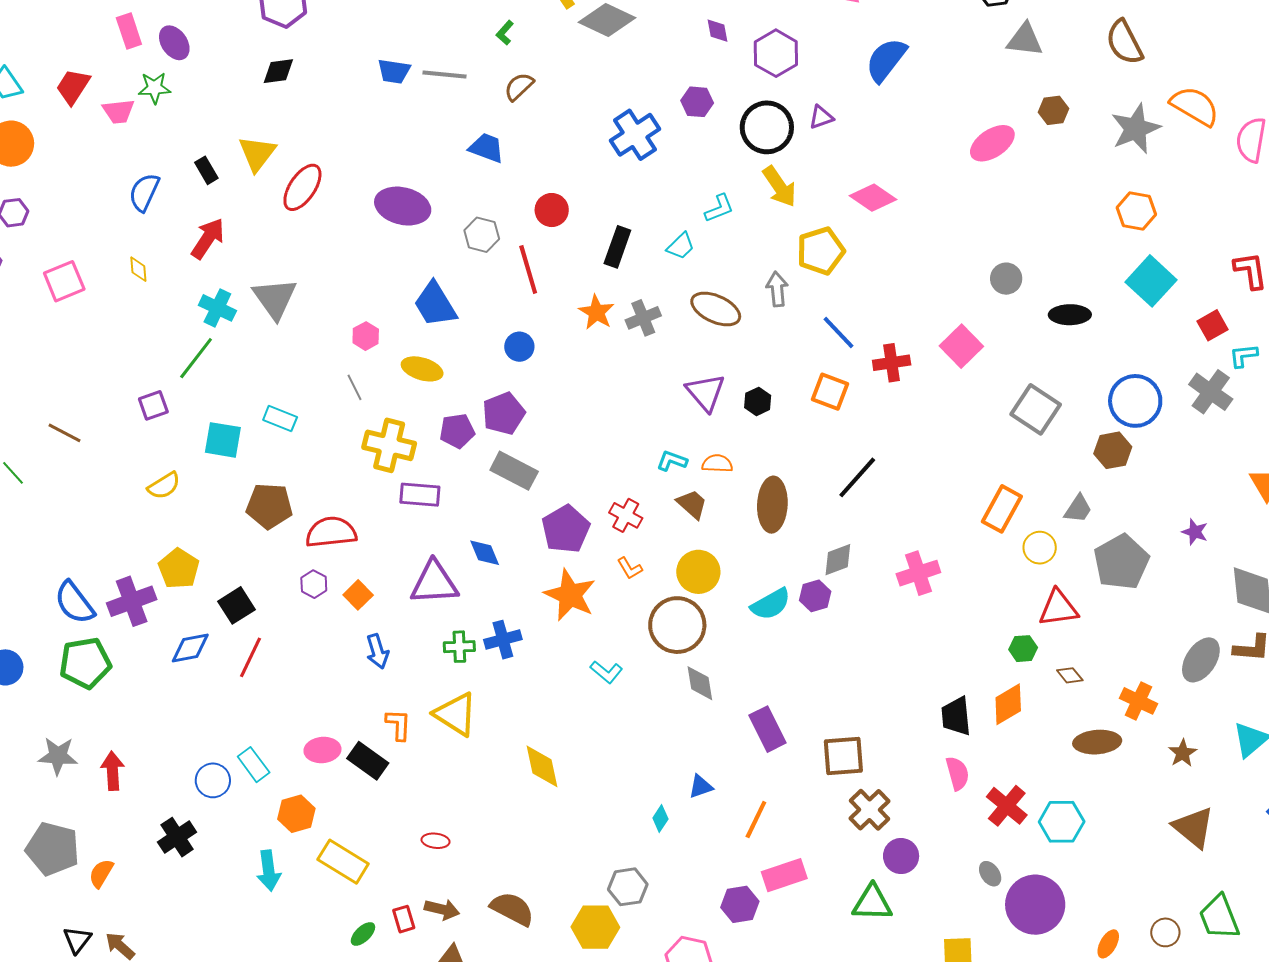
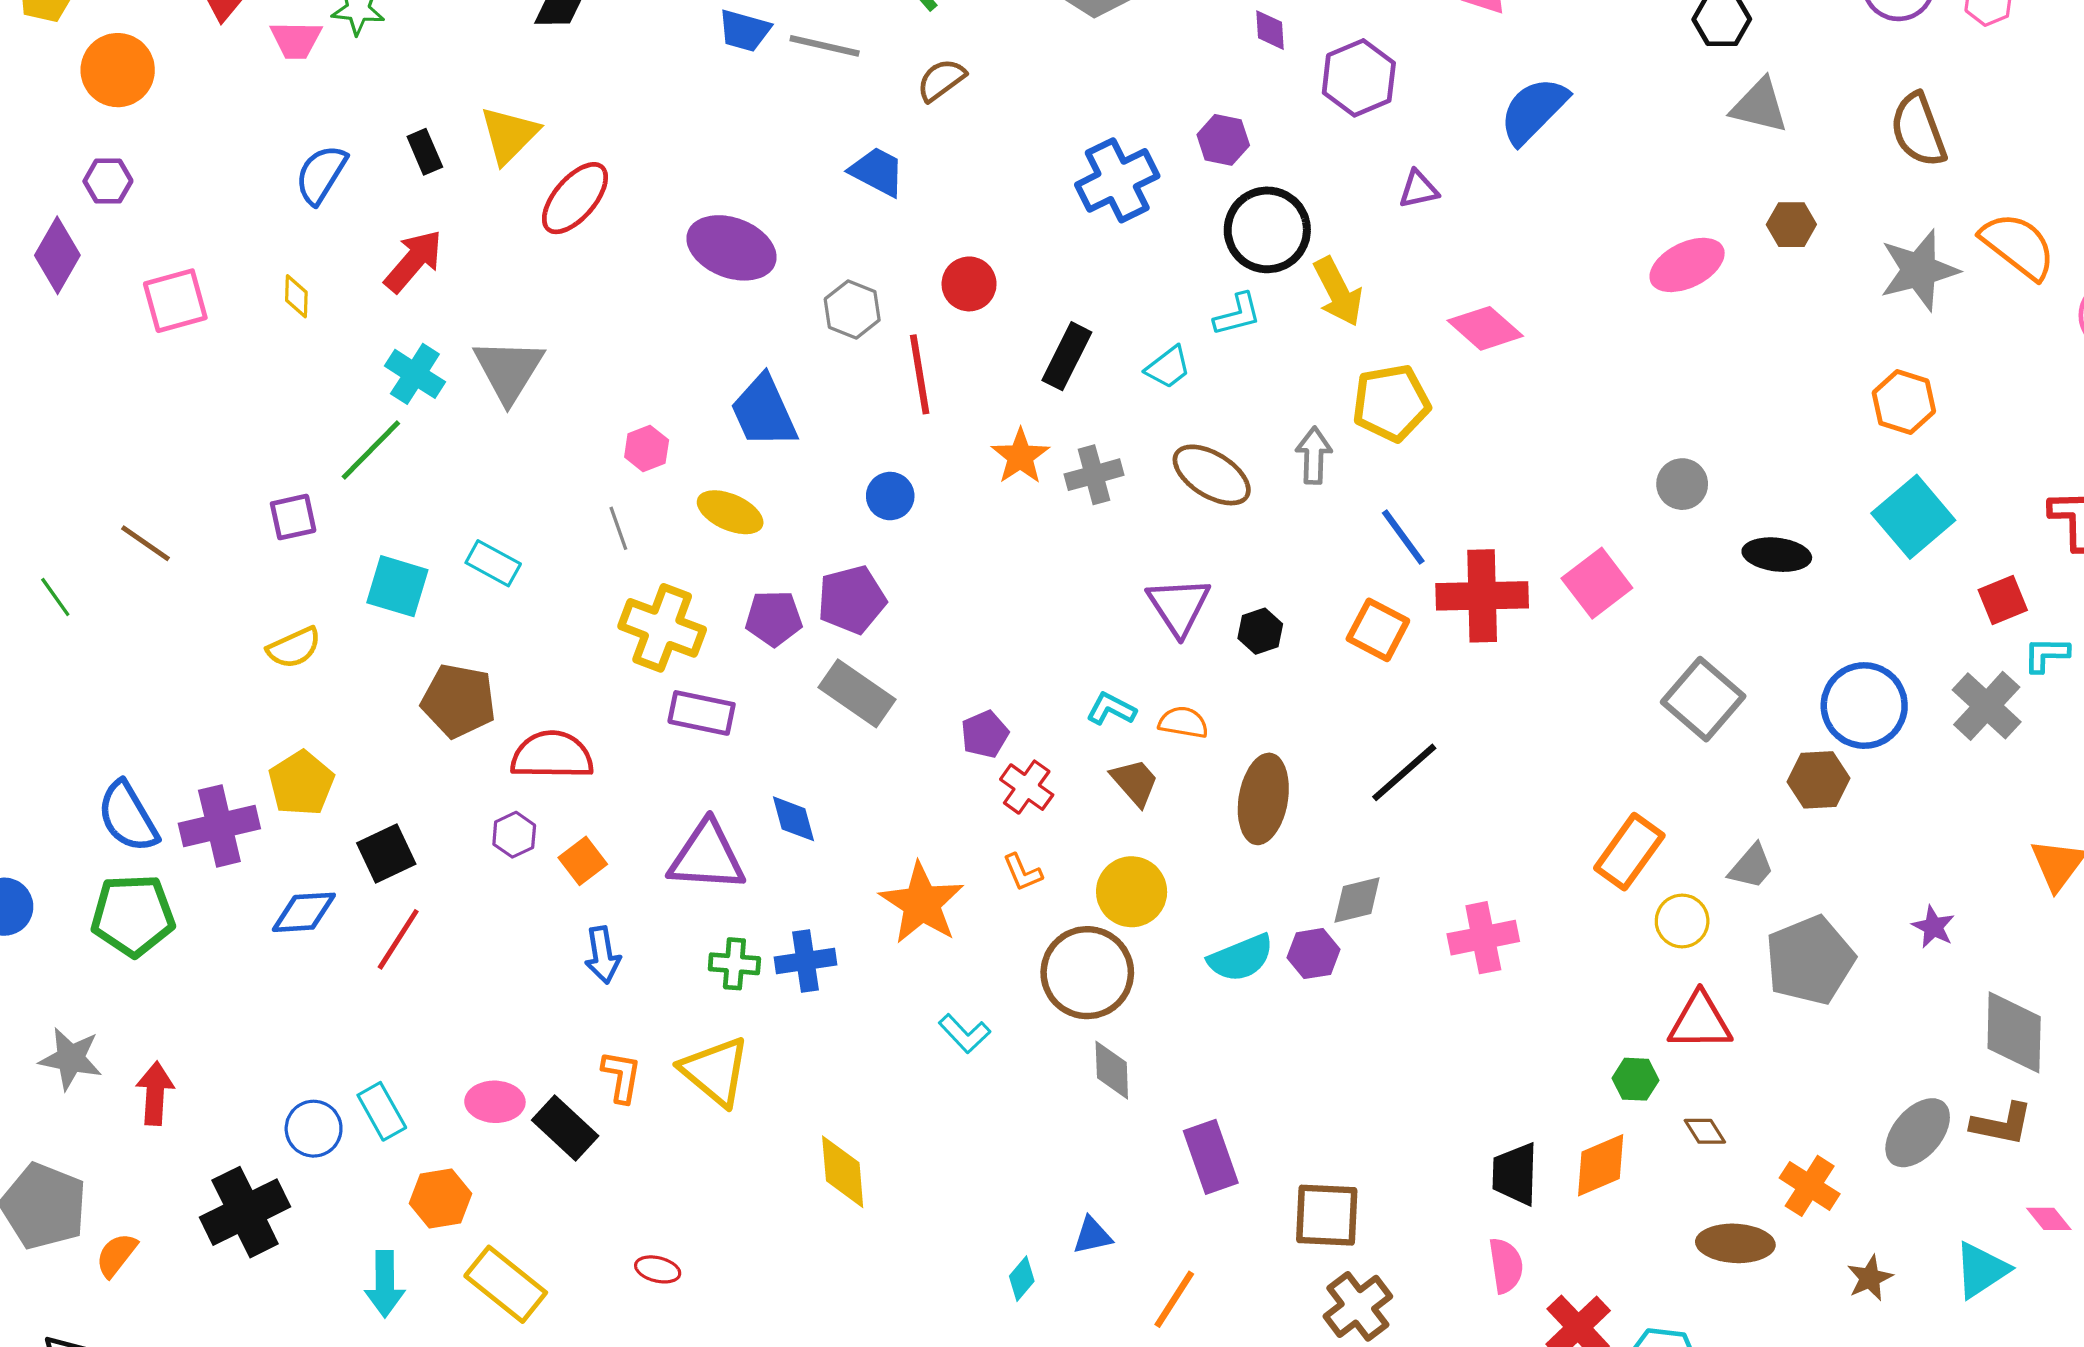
black circle: (767, 127) -> (1267, 230), moved
red cross: (892, 363) -> (1482, 596), size x1.5
purple pentagon: (566, 529) -> (985, 734), moved, size x0.6
black cross: (177, 837) -> (245, 1212), size x1.4

